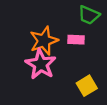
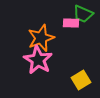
pink rectangle: (76, 40) -> (71, 23), moved

